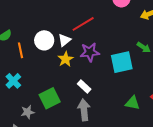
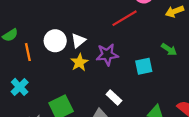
red line: (83, 24) -> (125, 18), moved
cyan square: (122, 62) -> (144, 66), size x0.7
white rectangle: (84, 87) -> (114, 98), moved

